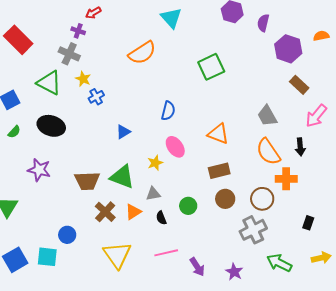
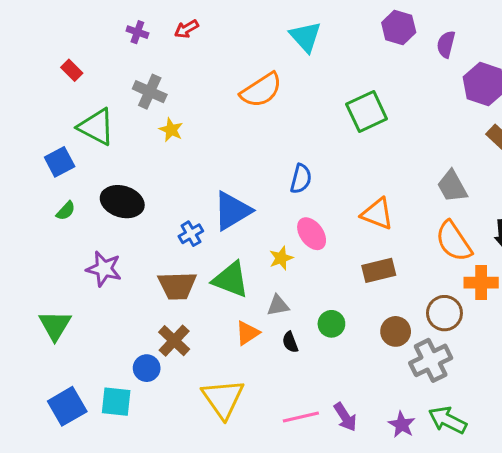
purple cross: (78, 31) -> (137, 32), moved
red rectangle: (18, 40) -> (72, 70), size x0.5
green triangle: (49, 83) -> (96, 127), moved
blue cross: (96, 97) -> (191, 234), moved
blue triangle: (123, 132) -> (232, 211), size x1.8
brown circle: (225, 199) -> (396, 331), moved
brown cross: (105, 212) -> (174, 341), moved
pink line: (166, 253) -> (301, 417), moved
green arrow: (279, 263) -> (448, 420), moved

